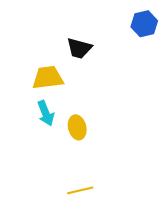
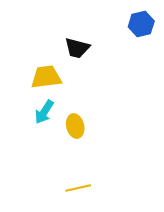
cyan arrow: (46, 113) -> (44, 112), turned 55

